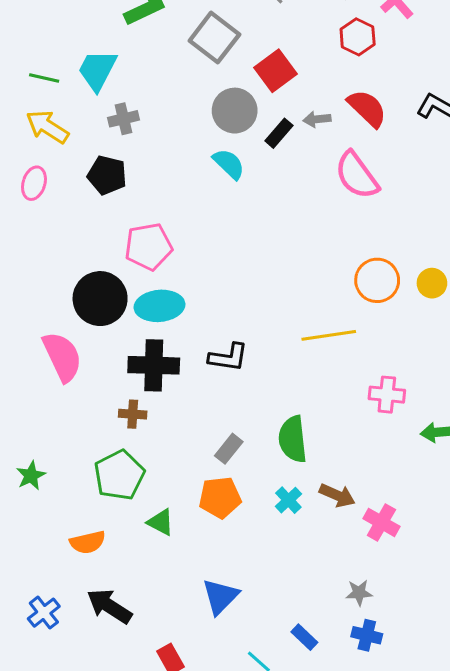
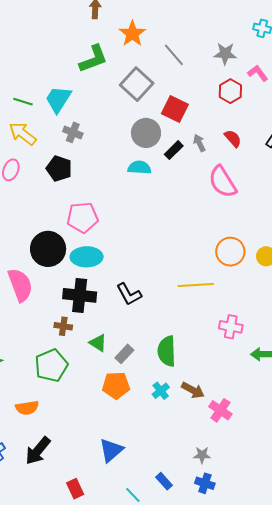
red square: (276, 71) -> (175, 109), turned -32
red semicircle: (367, 108) -> (233, 138), size x0.7
gray cross: (123, 119) -> (73, 132), turned 30
gray arrow: (317, 119) -> (199, 143), turned 66
cyan semicircle: (229, 164) -> (139, 168), turned -45
black L-shape: (228, 357) -> (129, 294), turned 48
green triangle: (161, 522) -> (98, 343), moved
black arrow: (109, 606) -> (38, 451), turned -88

